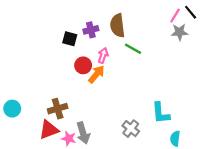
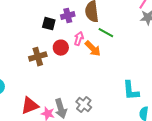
orange arrow: (96, 74) -> (93, 49), moved, turned 96
brown cross: (58, 109) -> (38, 57), moved
gray cross: (131, 129) -> (84, 105), moved

